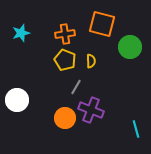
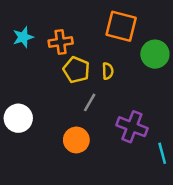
orange cross: (65, 34) -> (61, 42), moved
purple cross: (91, 110) -> (132, 127), moved

